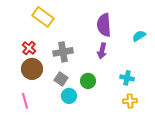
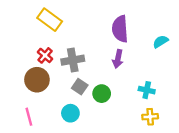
red cross: (29, 48) -> (45, 55), moved
gray square: (61, 79) -> (80, 87), moved
cyan circle: (69, 96) -> (70, 113), moved

